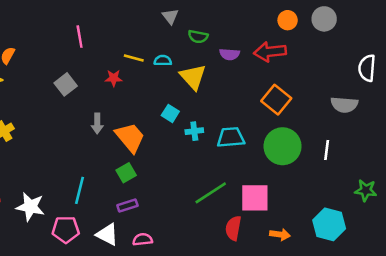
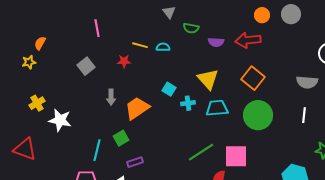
yellow triangle: (193, 77) -> (208, 79), moved
orange trapezoid: (130, 137) -> (137, 108), turned -84
white line: (327, 150) -> (304, 115), moved
green square: (126, 173) -> (121, 138), moved
white star: (30, 207) -> (60, 120), moved

